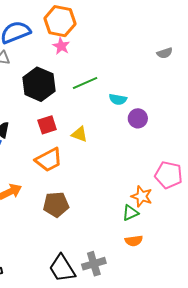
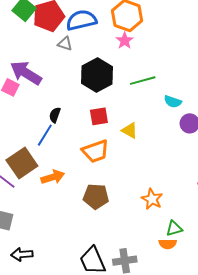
orange star: (142, 196) -> (152, 199), moved
green triangle: (130, 213) -> (174, 228), moved

